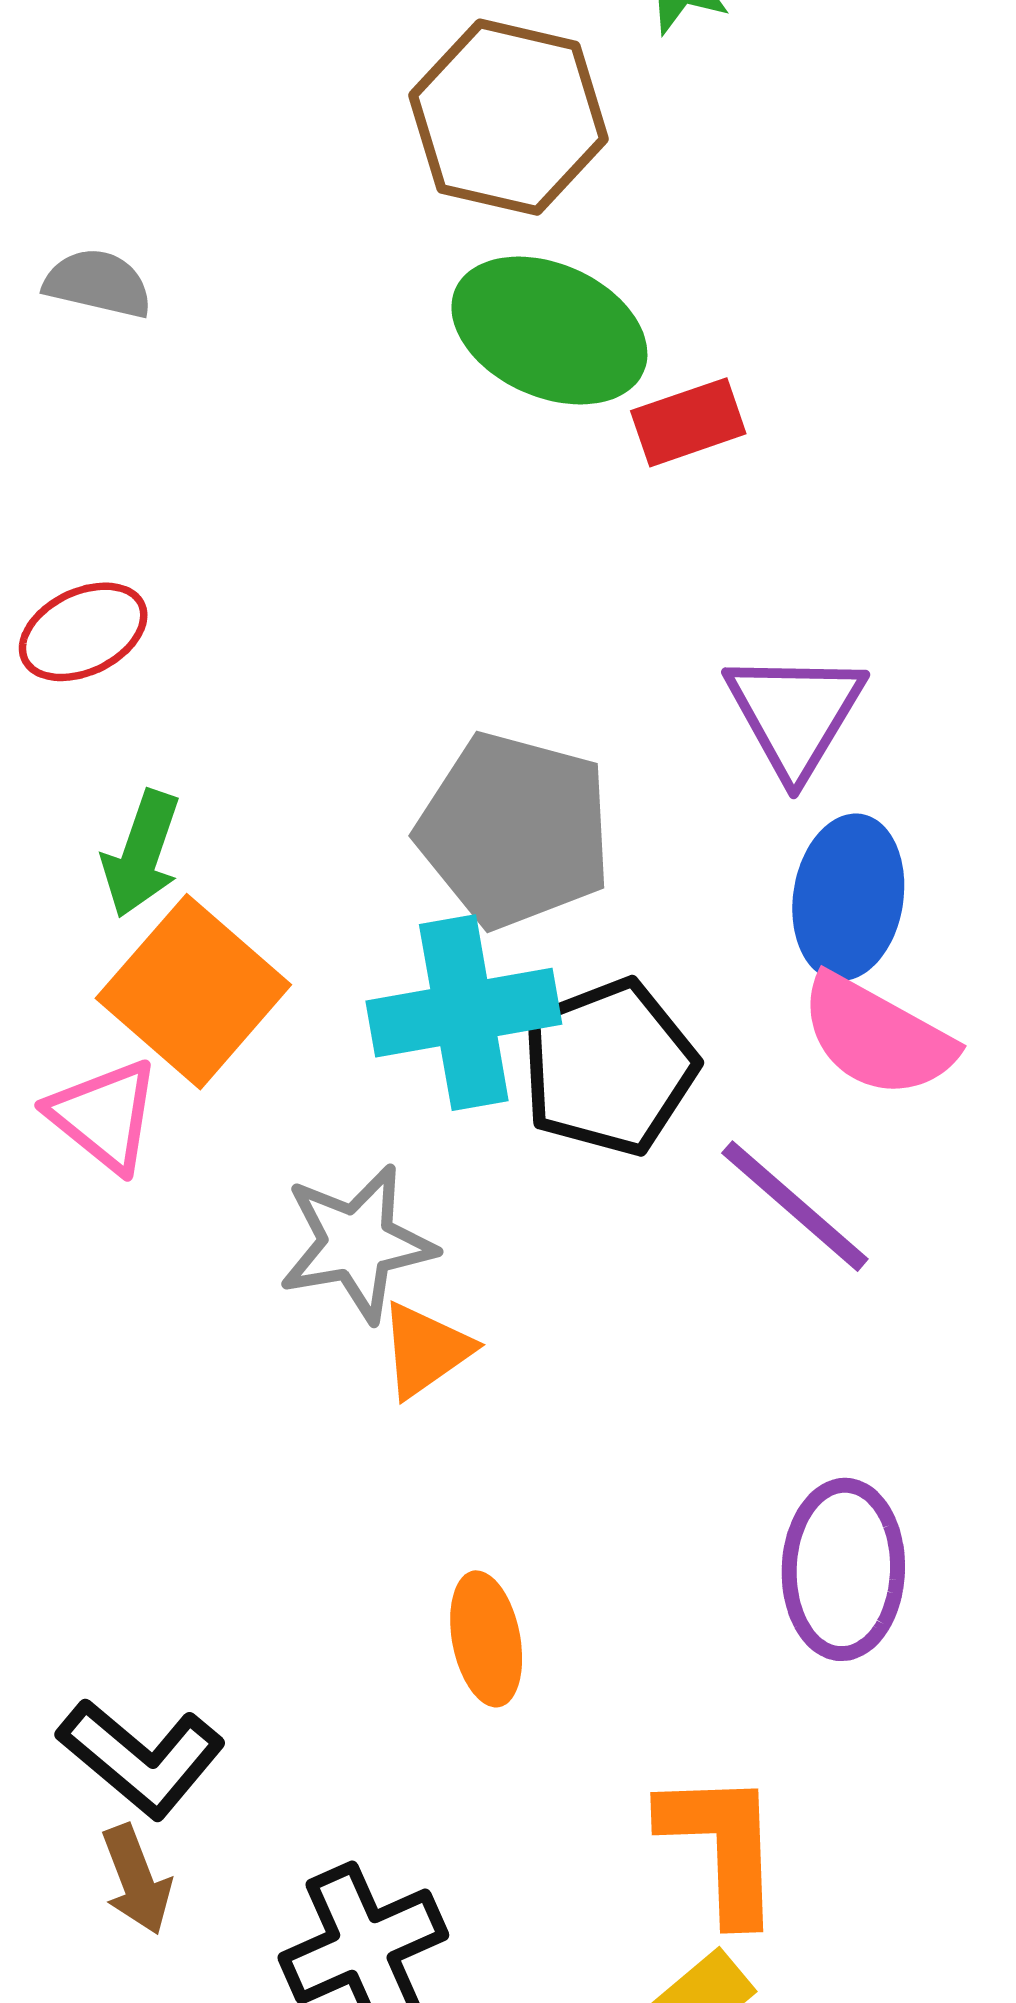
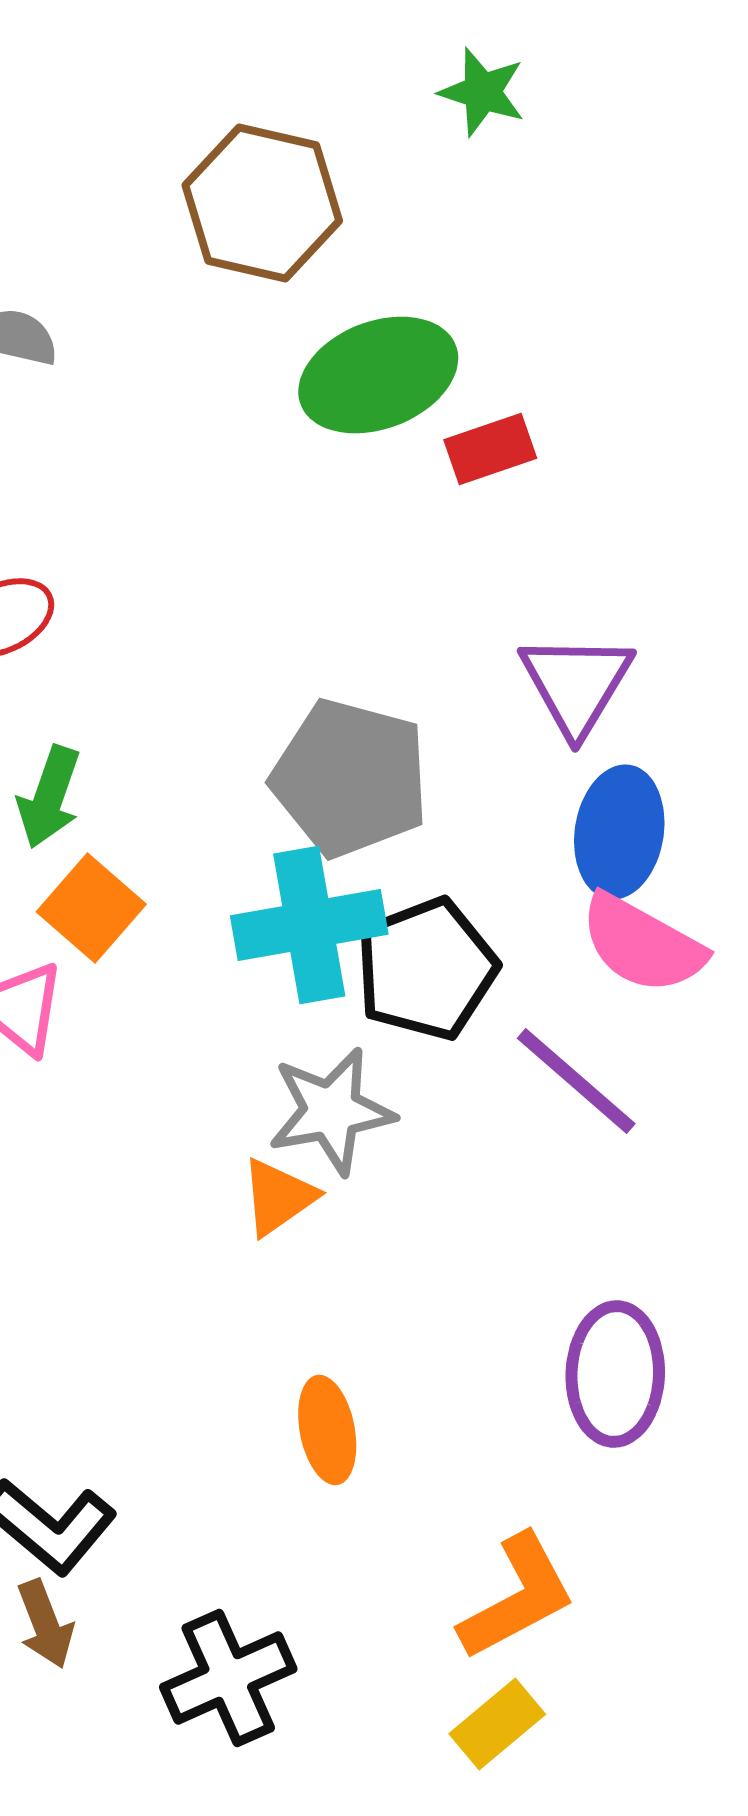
brown hexagon: (508, 117) -> (262, 203), moved
green ellipse: (549, 331) -> (378, 375), turned -45
orange square: (193, 992) -> (91, 908), size x0.7
gray star: (357, 1243) -> (331, 1111), moved
orange L-shape: (722, 1846) -> (517, 1597), turned 64

